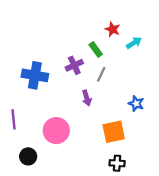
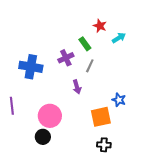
blue star: (136, 104) -> (119, 100), moved
black circle: (28, 156) -> (43, 137), moved

